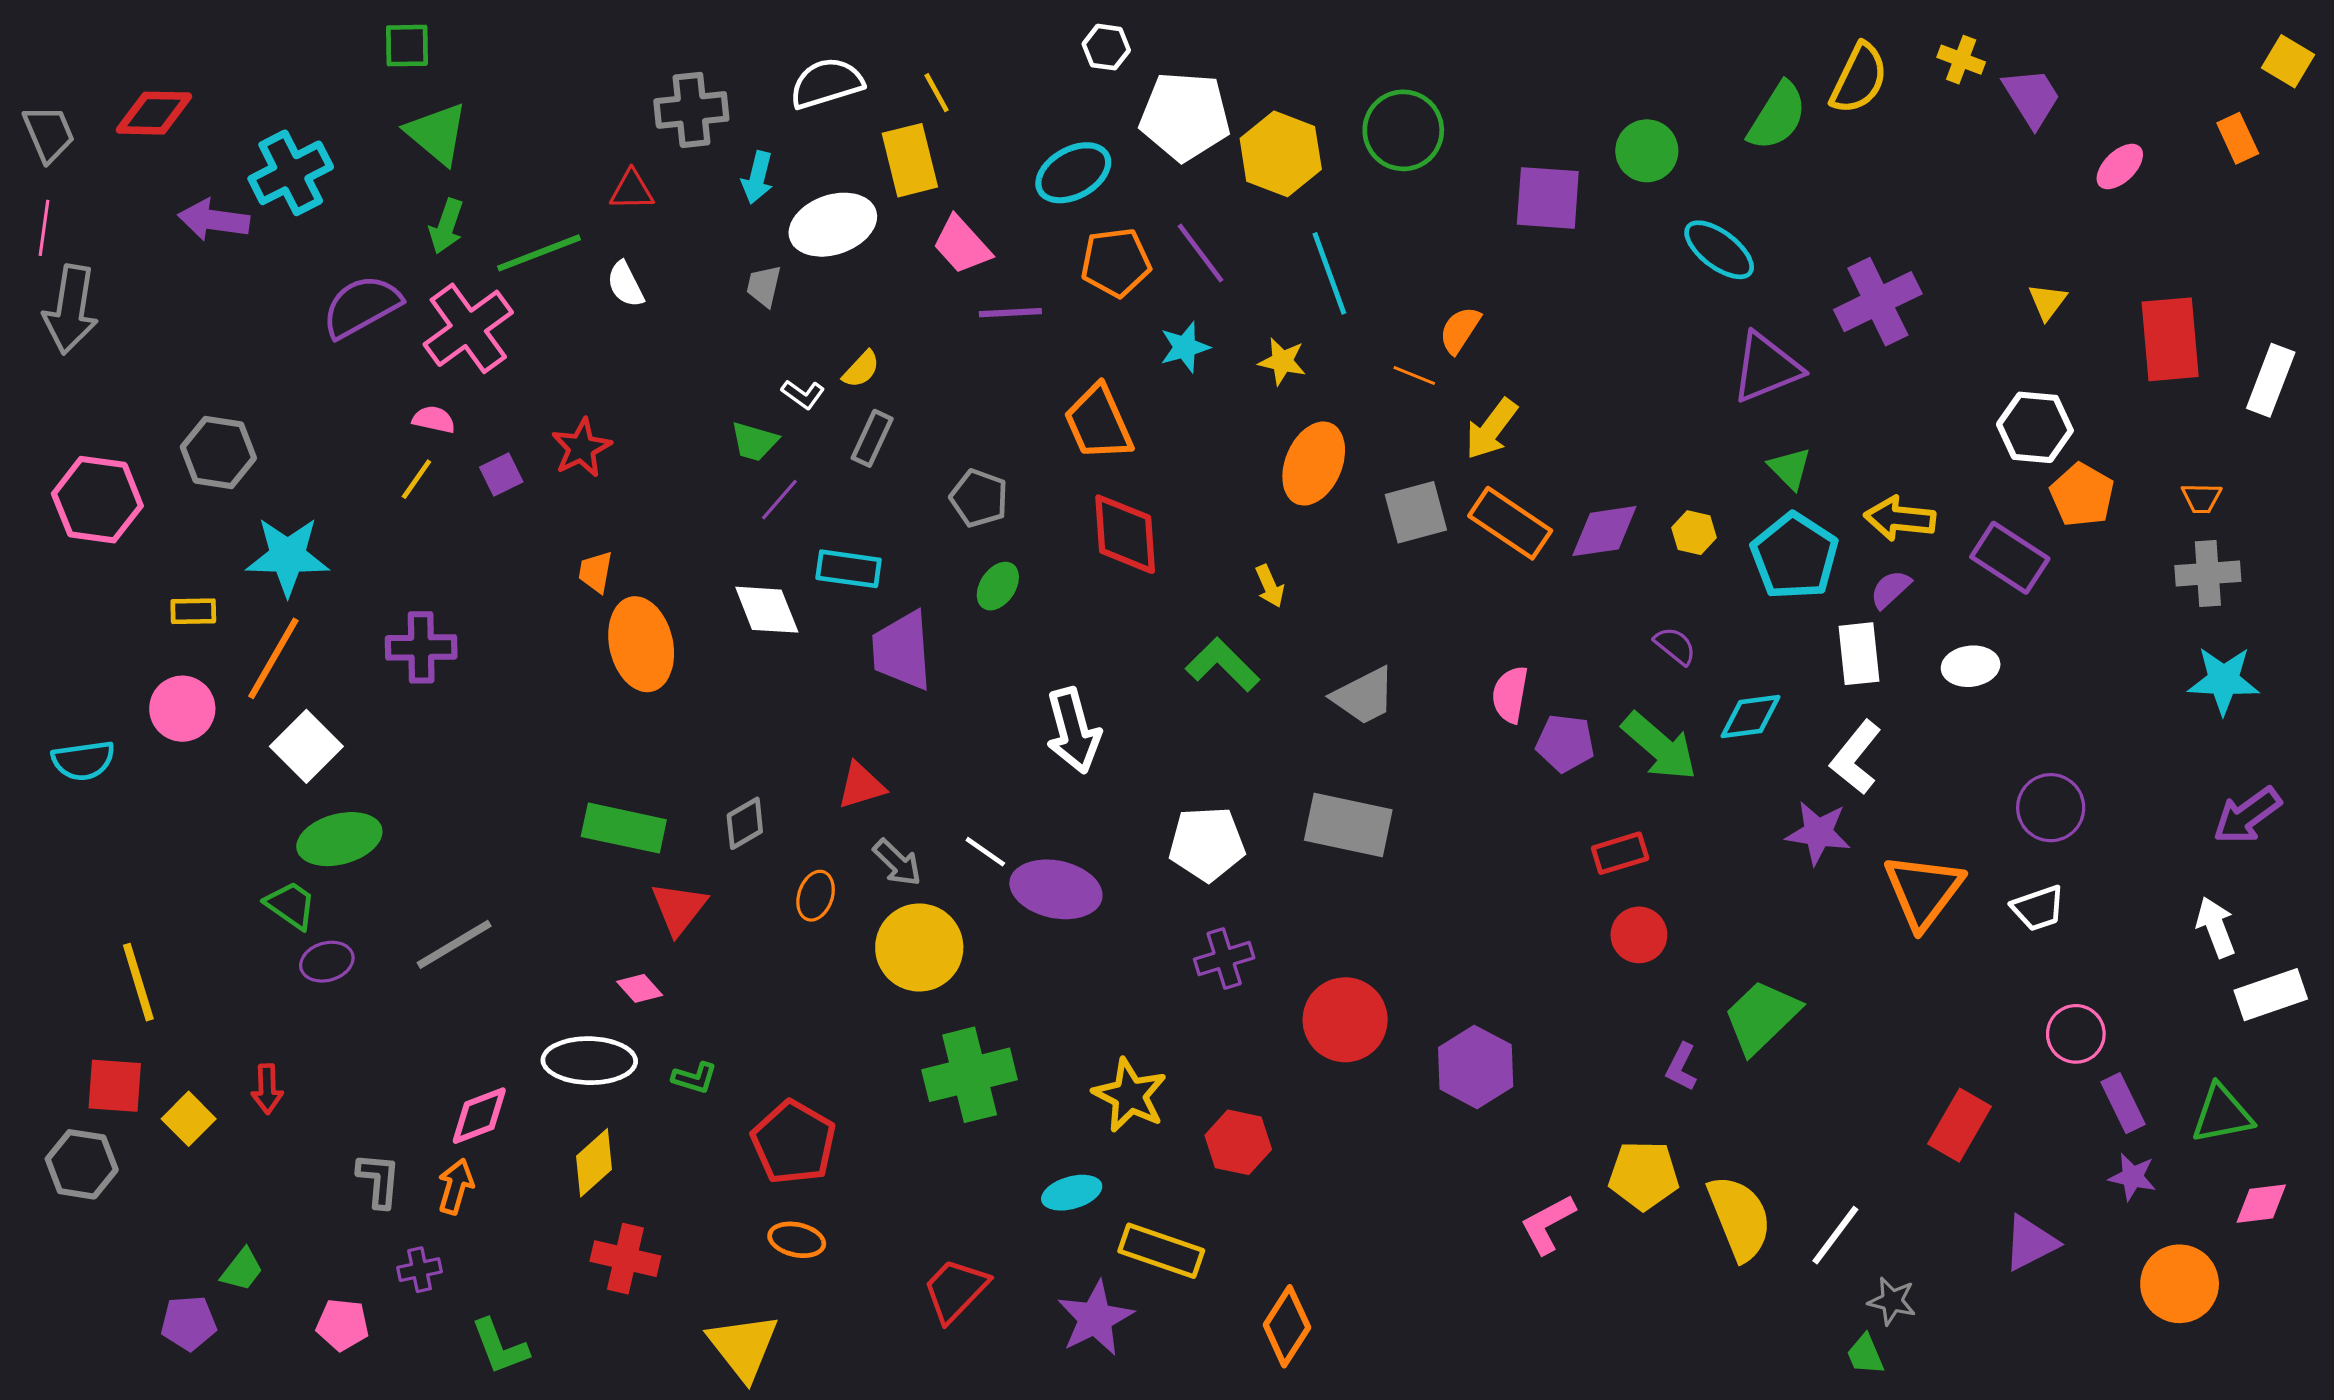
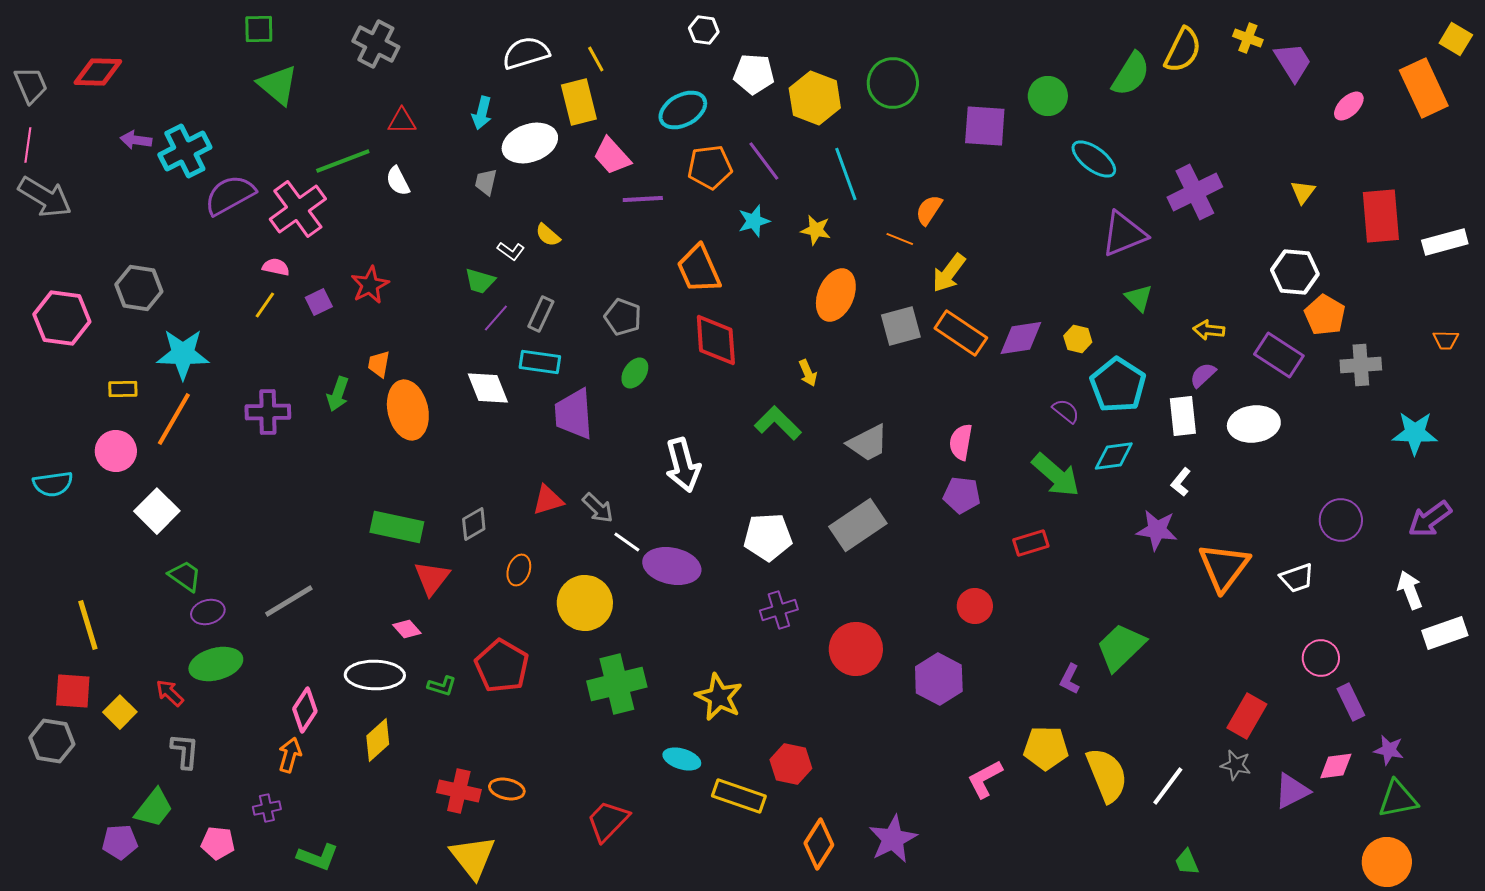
gray cross: (691, 110) -> (376, 44), moved, turned 33
white pentagon: (1185, 116) -> (754, 74), size x0.7
orange rectangle: (2238, 138) -> (1424, 88), size x1.8
cyan cross: (291, 173) -> (185, 151), moved
purple arrow: (214, 220) -> (136, 140), size x0.7
green arrow: (446, 226) -> (338, 394), moved
gray arrow: (71, 310) -> (45, 197), turned -68
yellow semicircle: (861, 369) -> (548, 235), turned 88
white rectangle: (2271, 380) -> (1445, 242), turned 54
gray rectangle: (872, 438) -> (541, 314), moved
orange trapezoid: (2202, 498) -> (1446, 340), moved
yellow arrow: (1900, 519) -> (1209, 330), size x0.7
cyan pentagon: (1795, 556) -> (1118, 385), moved
gray cross: (2208, 574) -> (1361, 365), moved
white ellipse: (1971, 666) -> (1254, 424), size x1.4
purple pentagon: (1565, 743) -> (962, 495), moved
white square: (306, 746) -> (157, 511), moved
white L-shape: (1856, 757) -> (1181, 482), size x0.6
purple circle: (2051, 808) -> (1341, 520), moved
gray rectangle: (1348, 825) -> (858, 525), turned -46
green ellipse: (339, 839) -> (216, 664), moved
gray arrow: (897, 863) -> (598, 508), moved
red circle: (1639, 935) -> (975, 606), moved
red arrow: (267, 1089) -> (170, 693), turned 136
green triangle: (2222, 1114) -> (1398, 799), moved
pink diamond: (479, 1116) -> (305, 710), turned -36
red pentagon: (794, 1142) -> (502, 666), moved
red hexagon: (1238, 1142) -> (791, 764), moved
purple star: (2132, 1177) -> (1389, 750), moved
gray L-shape: (379, 1180) -> (185, 751), moved
cyan ellipse: (1072, 1193) -> (682, 759), turned 33
pink diamond: (2261, 1204) -> (1336, 766), moved
red cross: (625, 1259) -> (459, 791), moved
green trapezoid: (242, 1270) -> (154, 808), size x1.4
orange circle: (2180, 1284) -> (1387, 862), moved
gray star: (1892, 1301) -> (1236, 765), moved
purple star: (1095, 1318) -> (893, 839), moved
green L-shape: (500, 1347) -> (318, 857), turned -48

